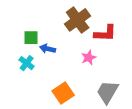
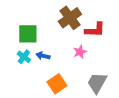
green square: (31, 38) -> (28, 34), size x1.5
blue arrow: (48, 49) -> (43, 56), moved

